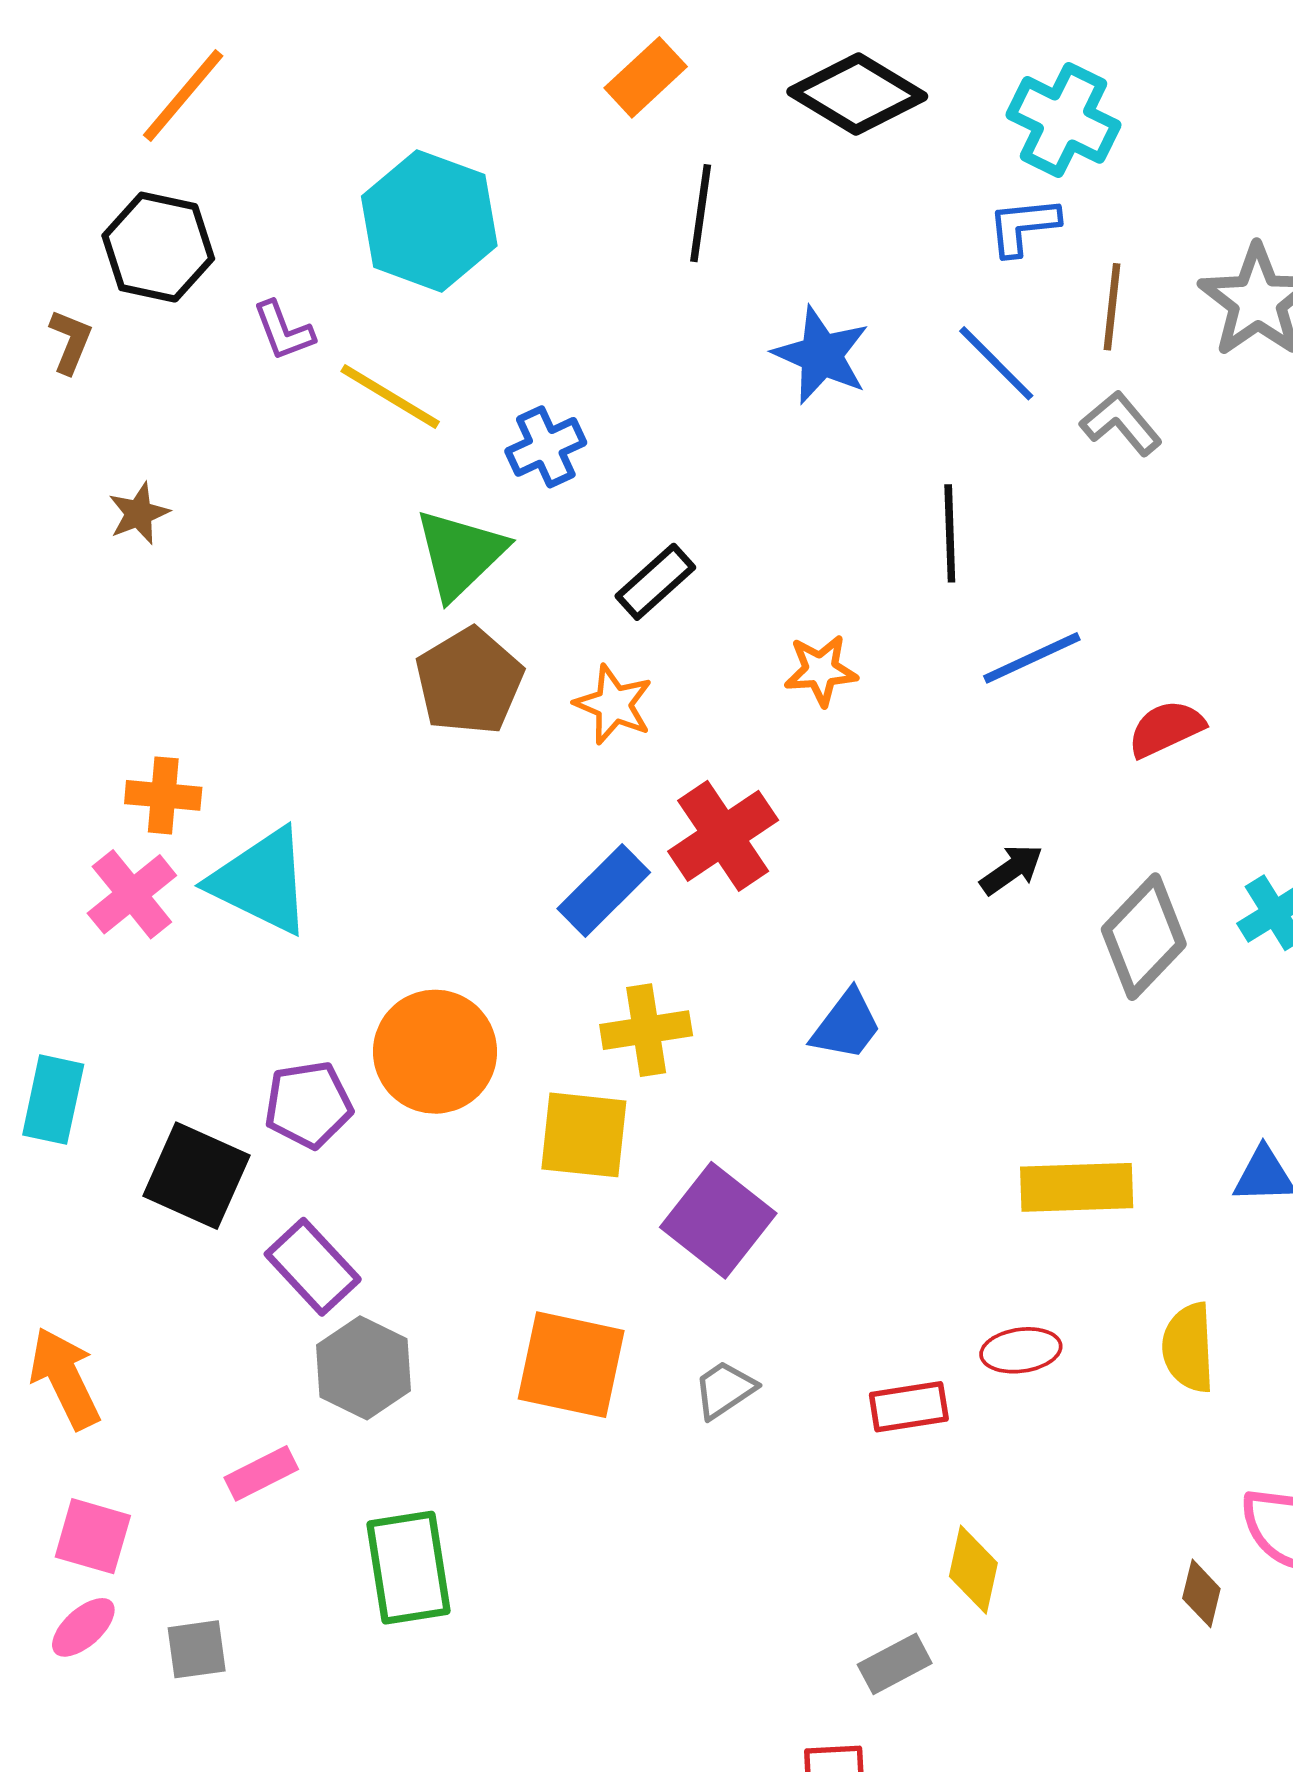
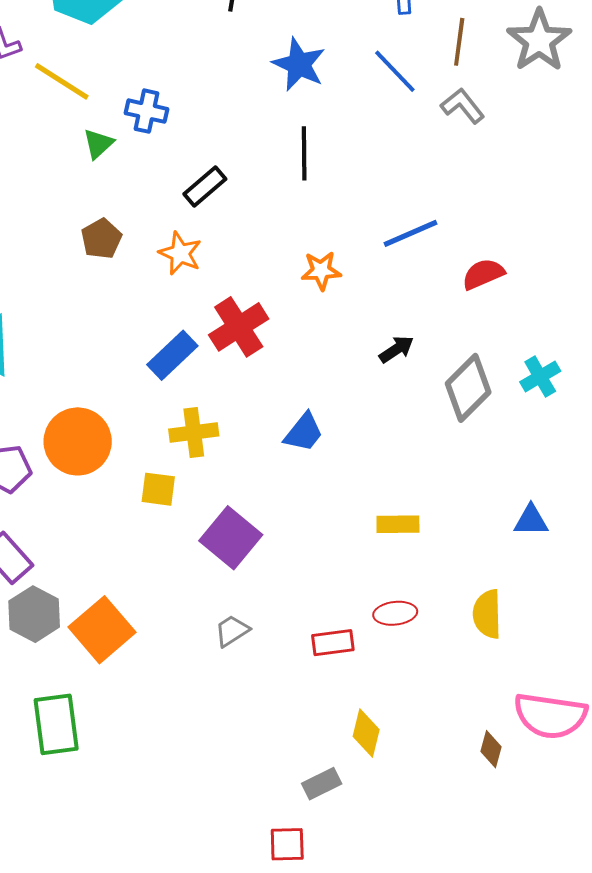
blue cross: (546, 447) -> (147, 111), turned 36
black line: (950, 533) -> (304, 153), moved
green triangle: (460, 554) -> (98, 144), moved, size x0.6
orange star: (821, 670) -> (321, 271), moved
brown pentagon: (469, 681) -> (101, 239), size x0.7
yellow square: (584, 1135) -> (158, 489), size x0.7
yellow rectangle: (1077, 1187) -> (398, 524), moved, size x0.7
orange square: (571, 1365) -> (102, 630), moved, turned 36

